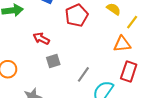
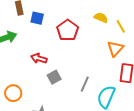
yellow line: (132, 22) -> (121, 26), turned -56
orange triangle: (122, 44) -> (115, 49), turned -30

